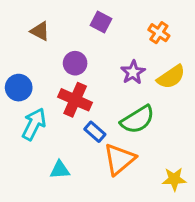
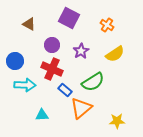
purple square: (101, 22) -> (69, 18), size x1.5
purple star: (133, 72) -> (81, 51), moved
cyan arrow: (34, 124) -> (25, 85), turned 65

